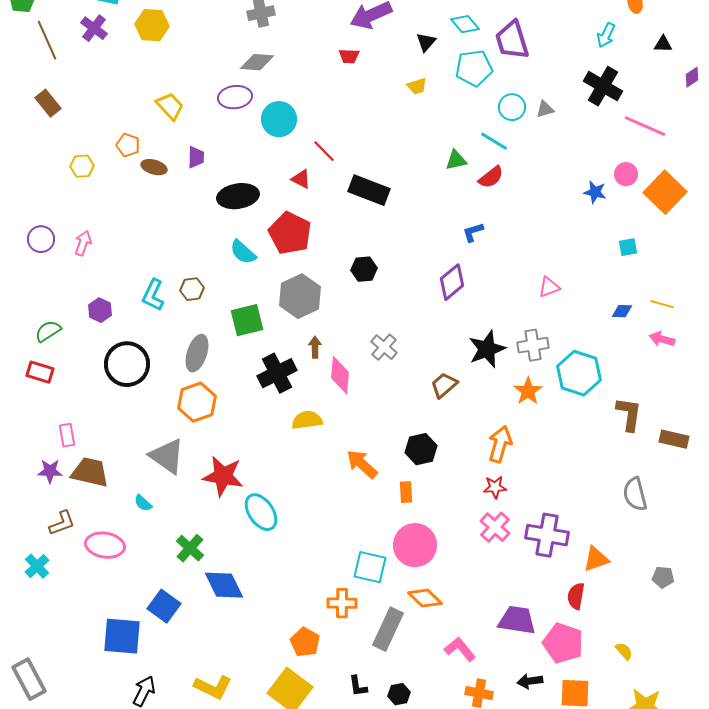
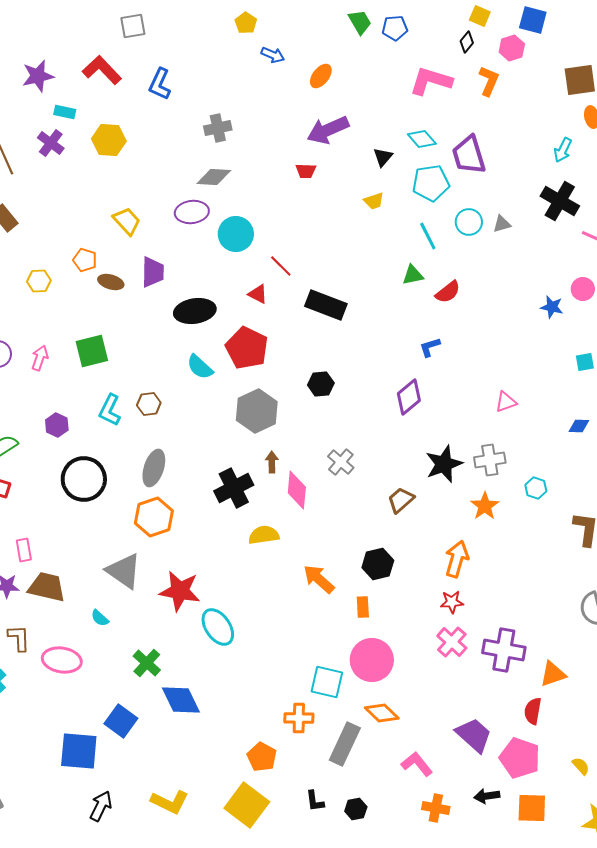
cyan line: (494, 141) -> (428, 236), moved, turned 32
purple trapezoid: (196, 157) -> (153, 272), size x1.4
green square: (247, 320) -> (92, 351), moved
cyan hexagon: (579, 373) -> (536, 488), size x0.5
brown L-shape: (62, 523) -> (19, 638), turned -72
purple trapezoid: (517, 620) -> (474, 735), turned 33

